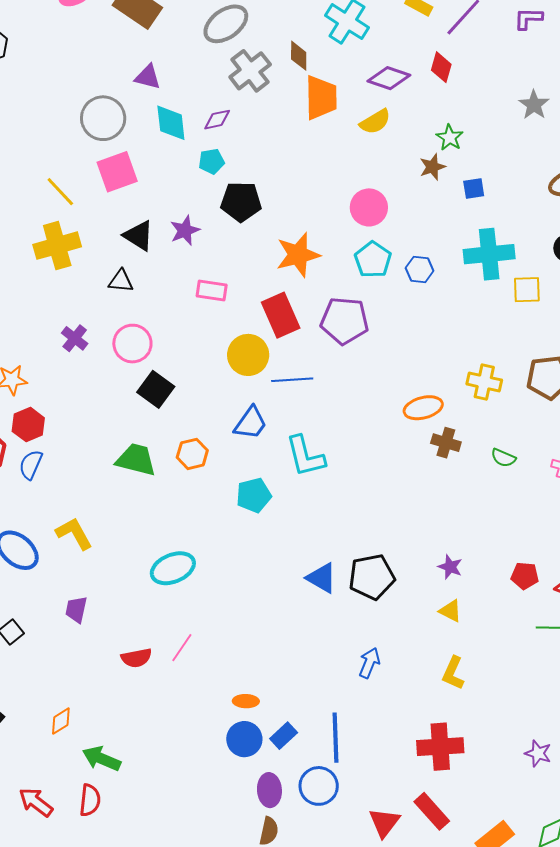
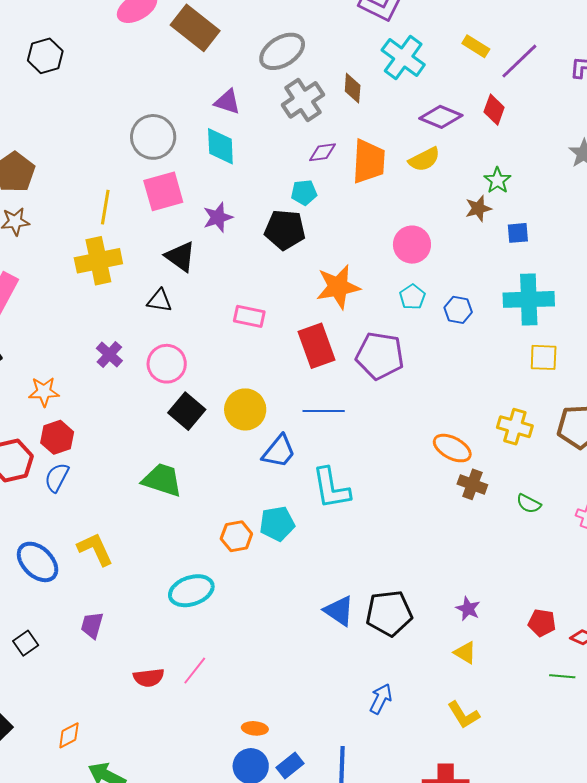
purple triangle: (148, 77) -> (227, 102), moved
orange trapezoid: (321, 98) -> (369, 161), moved
purple diamond: (217, 120) -> (322, 152), moved
cyan pentagon: (212, 161) -> (304, 193), moved
yellow line: (60, 192) -> (105, 207), turned 48
purple star: (185, 230) -> (218, 217), moved
cyan pentagon: (373, 260) -> (412, 297), size x0.7
yellow square: (527, 290) -> (544, 357), moved
yellow circle: (248, 355) -> (245, 409), moved
orange ellipse: (423, 408) -> (452, 448), turned 39
orange hexagon: (192, 454) -> (236, 536), moved
yellow L-shape: (453, 673) -> (464, 715), turned -60

